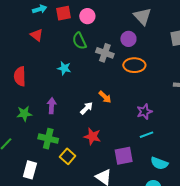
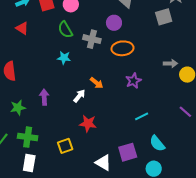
cyan star: (64, 68) -> (64, 58), moved
purple star: (144, 112) -> (133, 81), moved
green cross: (48, 139) -> (28, 137), moved
yellow square: (68, 156) -> (65, 146), turned 35
purple square: (124, 156) -> (128, 152), moved
cyan semicircle: (159, 163) -> (157, 143), turned 36

